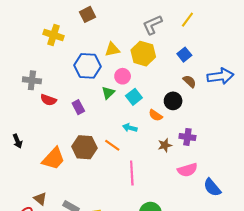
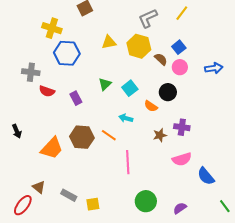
blue hexagon: (88, 66) -> (67, 53), moved
pink circle: (123, 76) -> (180, 67), moved
blue arrow: (220, 76) -> (214, 68), size x0.7
brown semicircle: (189, 81) -> (161, 59), moved

